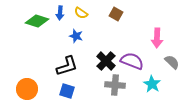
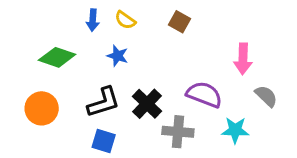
green diamond: (37, 21) -> (57, 57), moved
black cross: (106, 61) -> (147, 104), moved
cyan star: (152, 84) -> (235, 130), turned -30
orange circle: (27, 89) -> (42, 108), moved

